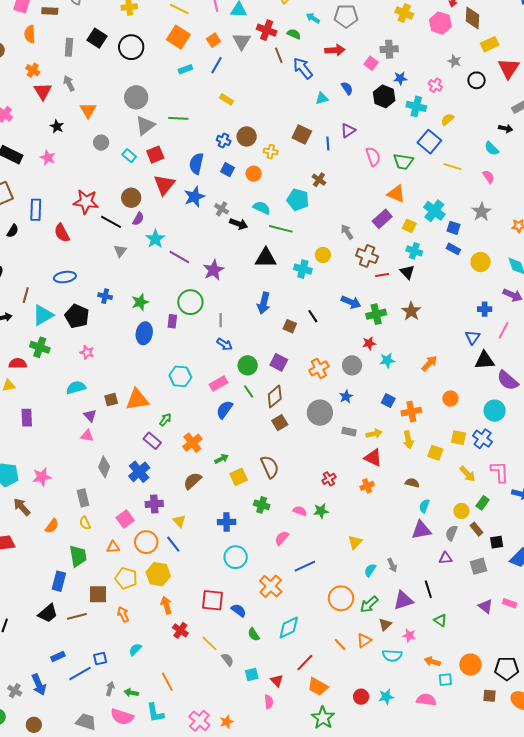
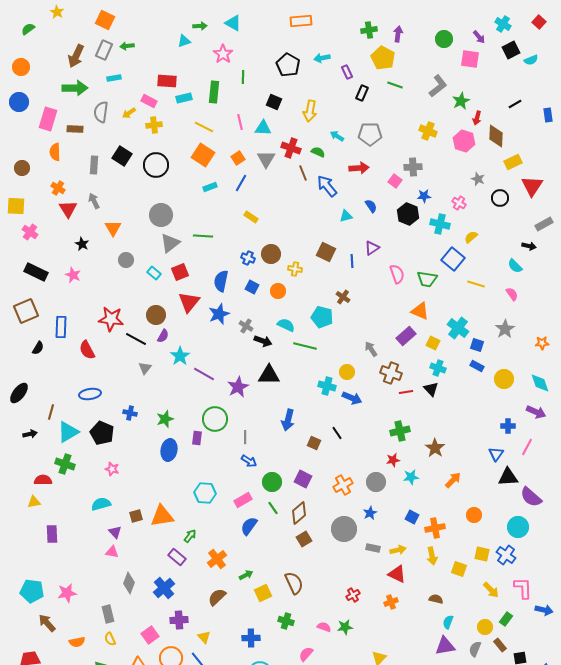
black triangle: (266, 258) -> (269, 375), moved
blue arrow: (351, 302) -> (352, 398), moved
brown star: (411, 311) -> (435, 448), moved
orange semicircle: (52, 526) -> (77, 642), turned 42

